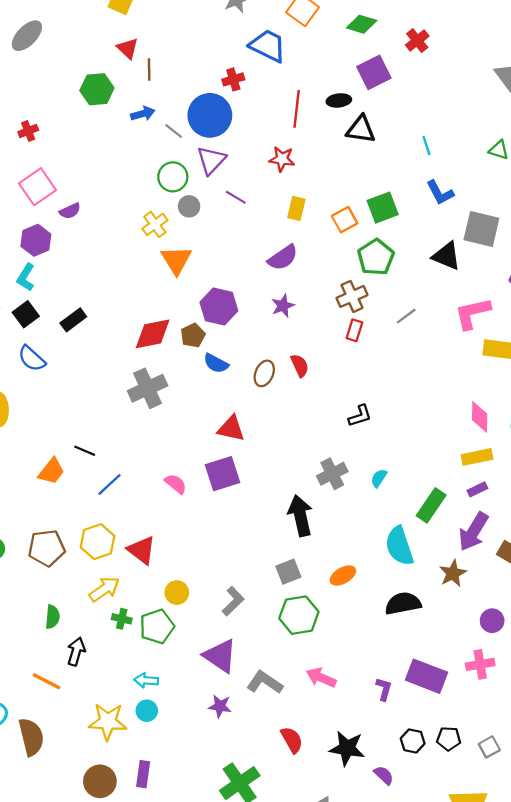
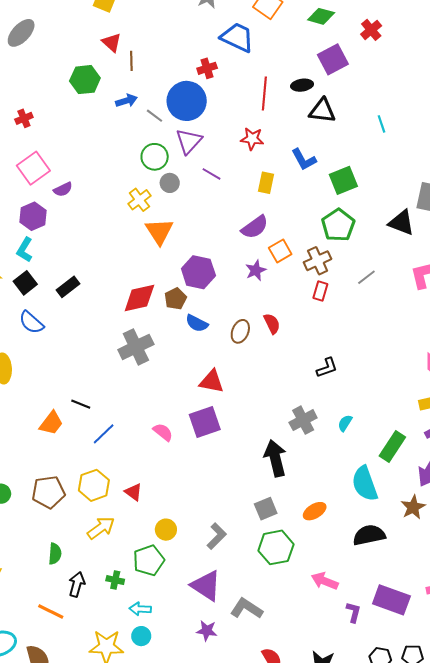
blue L-shape: (440, 193) -> (304, 159), moved
orange square: (345, 220) -> (280, 251), moved
red triangle: (142, 550) -> (134, 492), size x0.7
green cross: (122, 619) -> (115, 580), moved
pink arrow: (321, 678) -> (325, 581), moved

